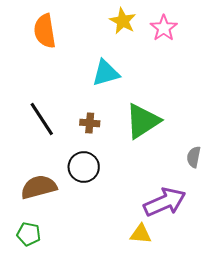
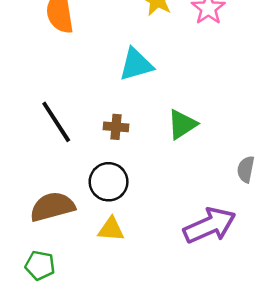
green triangle: (143, 121) -> (182, 124), size x0.7
yellow triangle: (141, 234) -> (111, 229), moved

